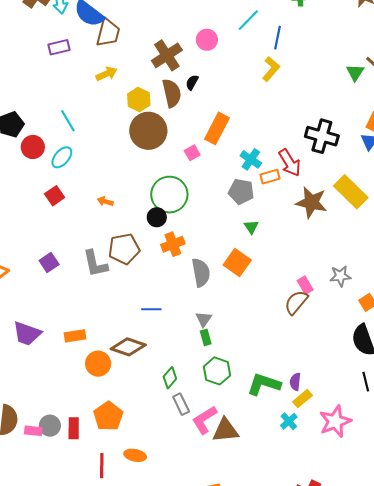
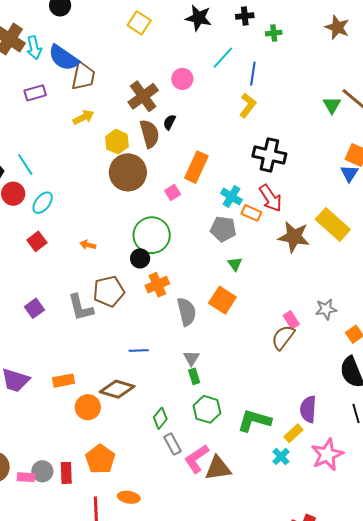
cyan line: (68, 121) -> (25, 164), moved
black cross: (322, 136) -> (269, 155), moved
orange rectangle: (270, 177) -> (251, 213), turned 42
purple semicircle: (295, 382) -> (308, 409), moved, size x1.5

